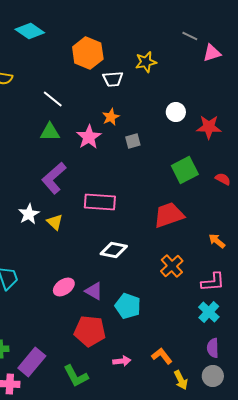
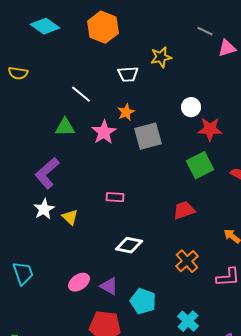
orange hexagon: (88, 53) -> (103, 27), moved
white line: (53, 99) -> (81, 94), moved
red star: (209, 127) -> (210, 129), moved
gray square: (133, 141) -> (148, 136), size x1.8
purple L-shape: (54, 178) -> (47, 173), moved
pink rectangle: (100, 202) -> (115, 197), size x0.6
red trapezoid: (169, 215) -> (184, 210), size x0.7
cyan cross: (209, 312) -> (188, 321), moved

